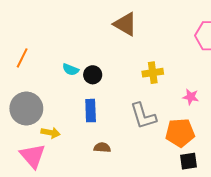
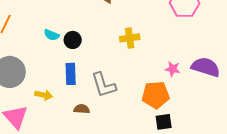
pink star: (191, 97) -> (173, 69), moved
gray L-shape: (143, 116) -> (104, 85), moved
yellow arrow: (51, 133) -> (44, 95), moved

